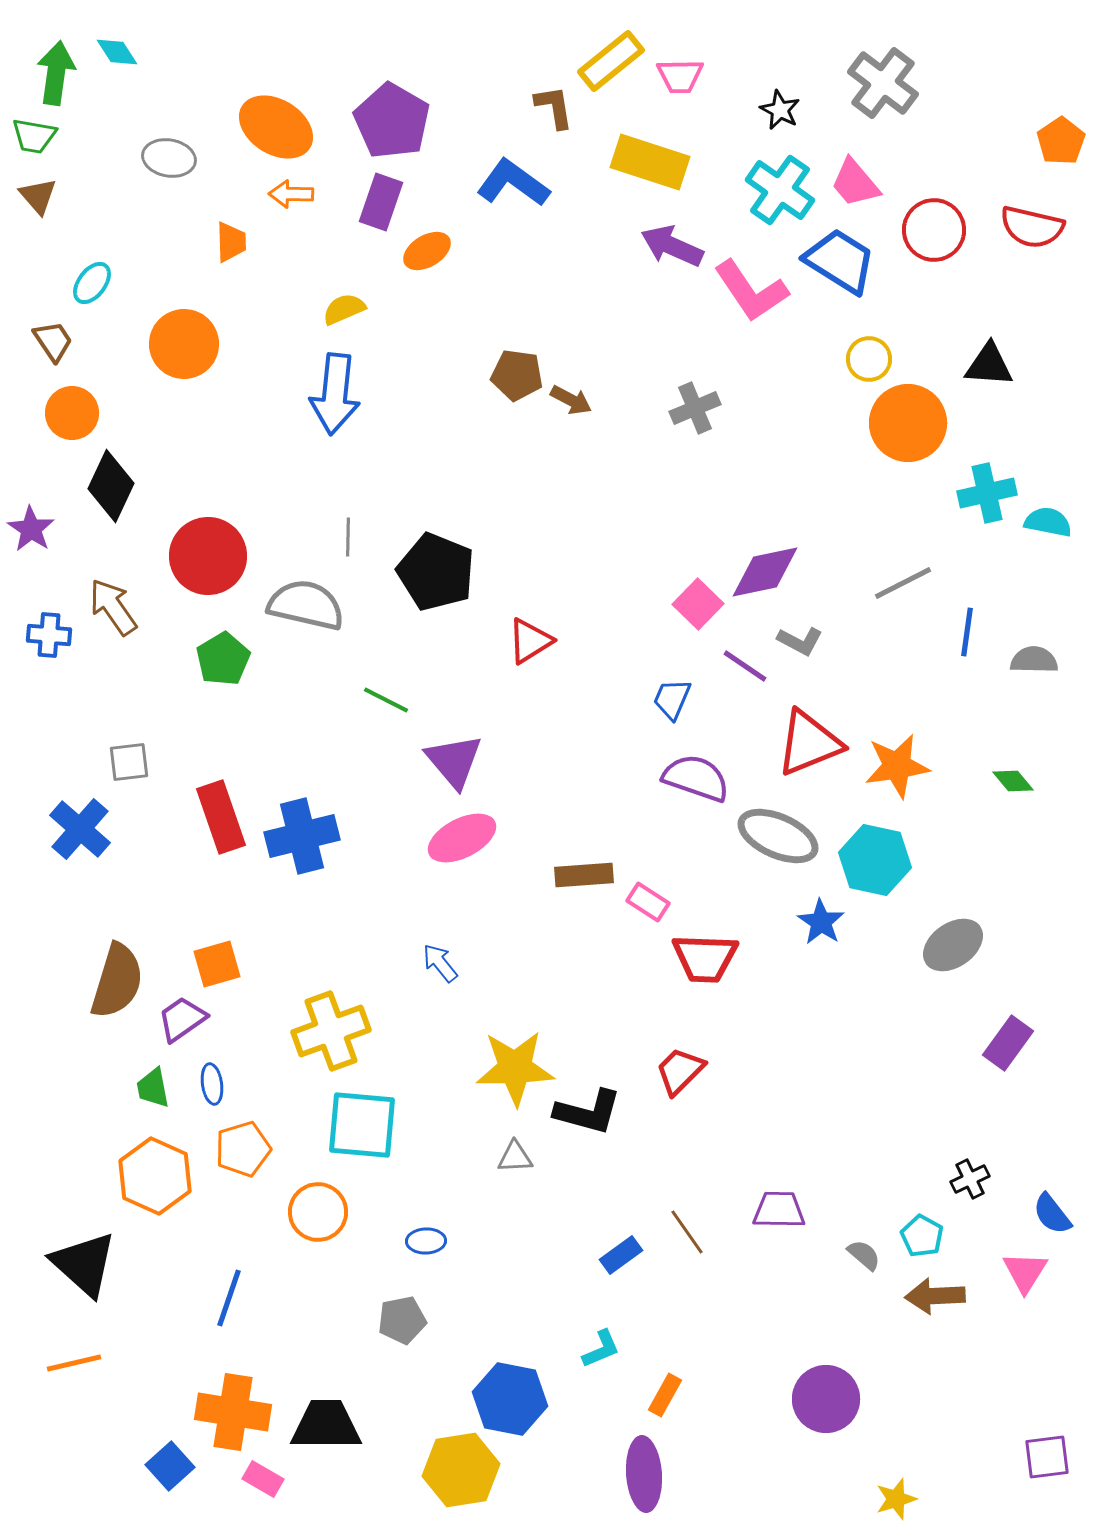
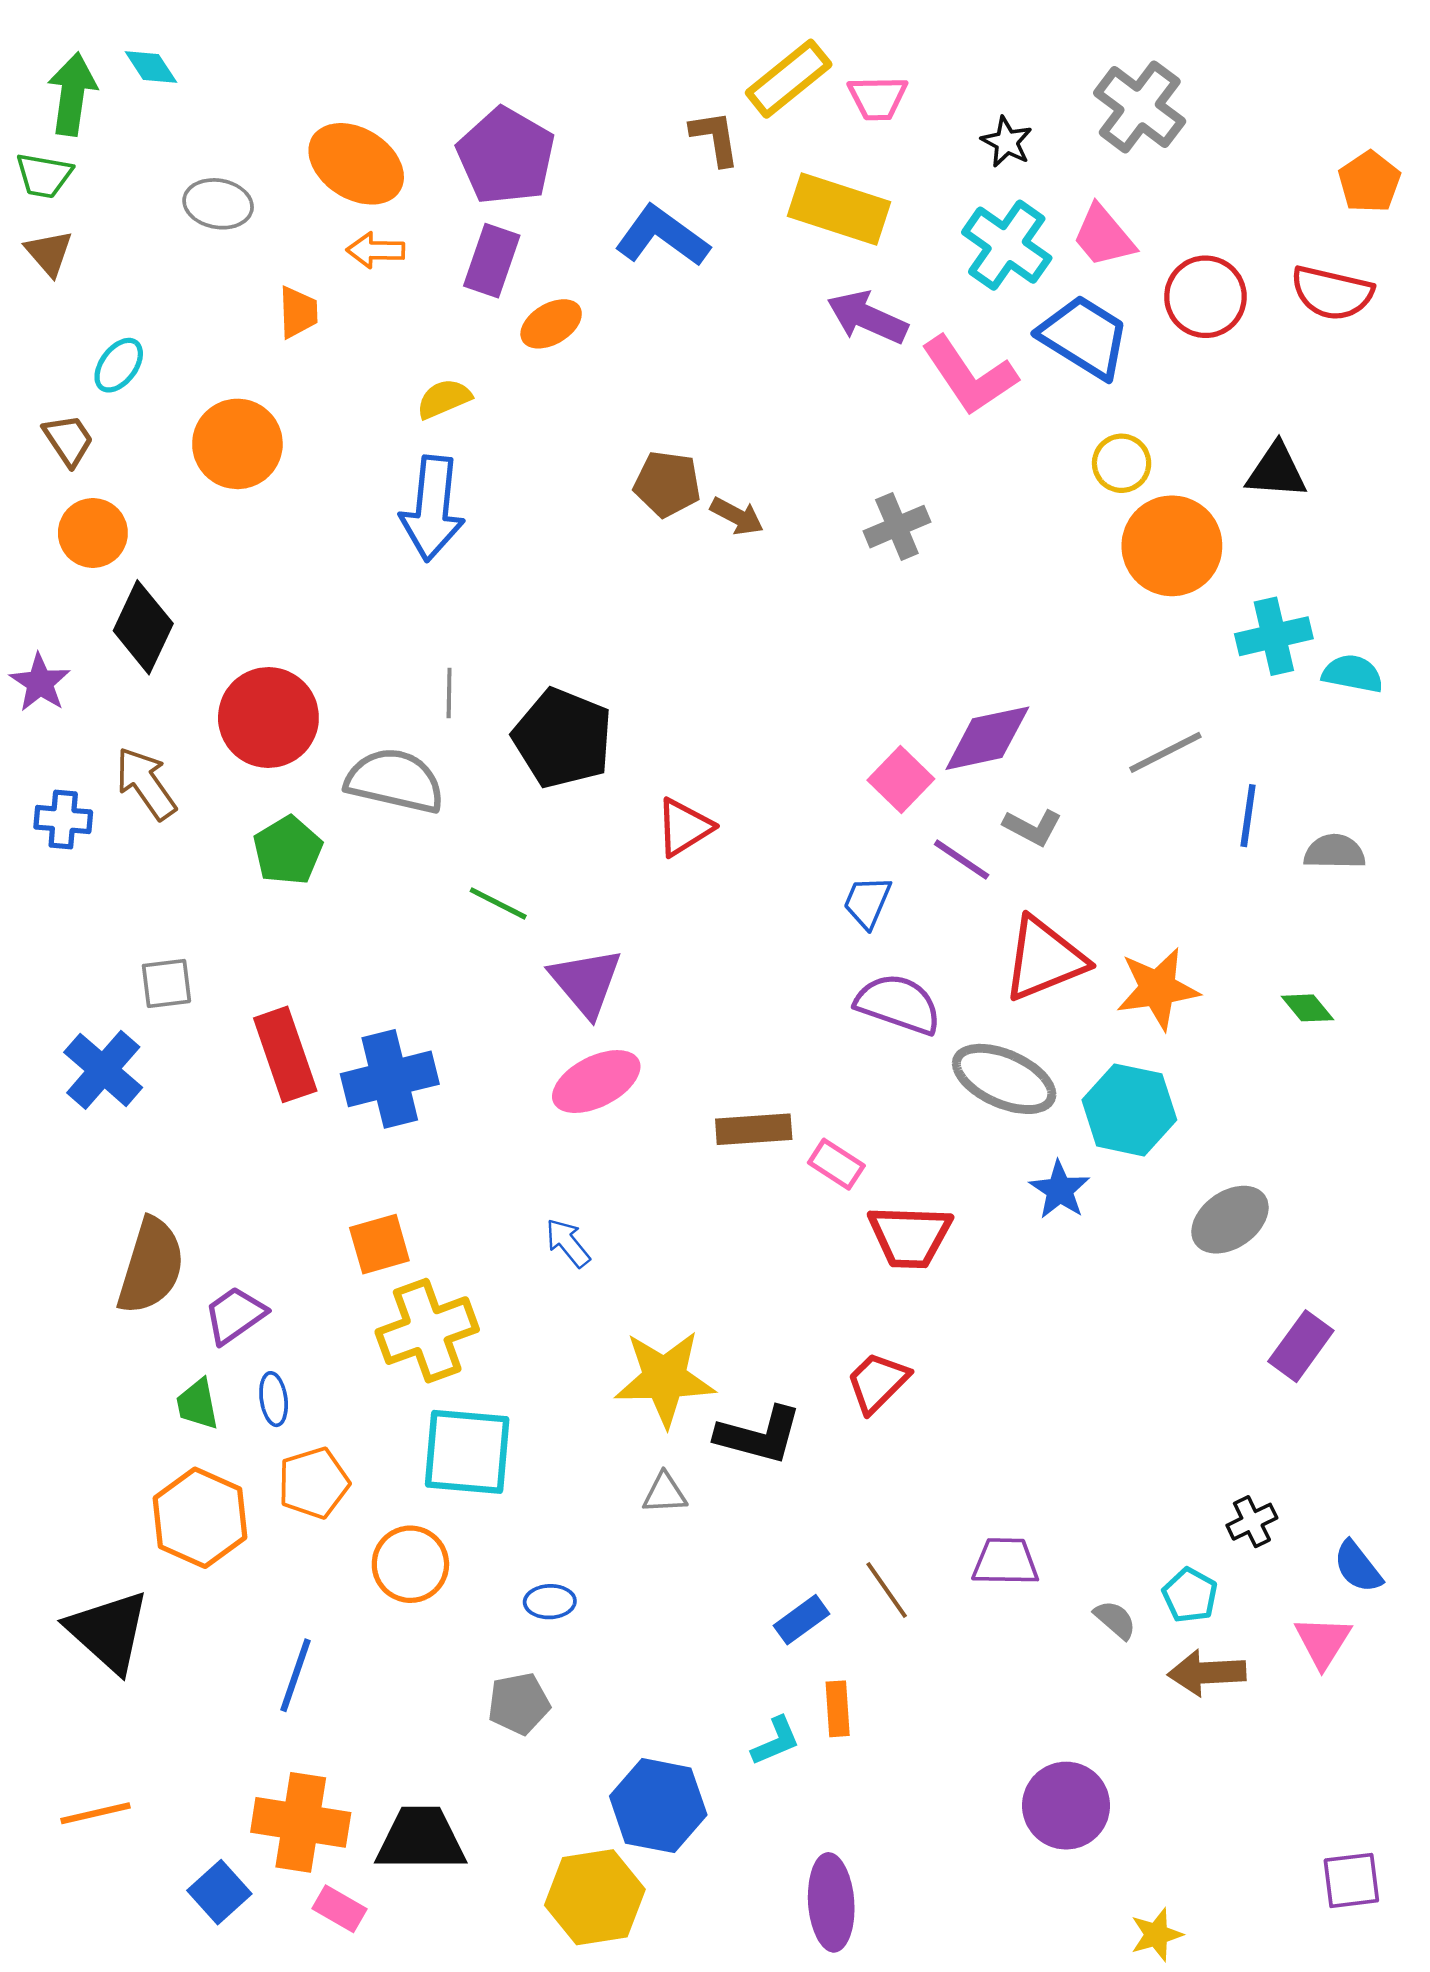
orange square: (217, 964) -> (379, 1244), moved
orange line: (74, 1363) -> (95, 1813), moved
orange rectangle: (665, 1395) -> (838, 1709), moved, turned -33

